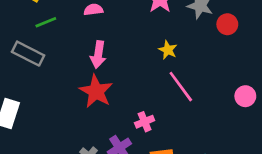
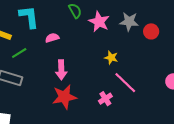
red star: (96, 91) -> (64, 97), turned -30
pink cross: (145, 122) -> (105, 99), moved

